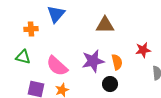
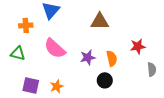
purple star: (93, 61) -> (88, 57), size x0.7
pink semicircle: (57, 66) -> (55, 48), moved

